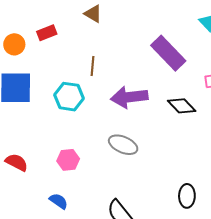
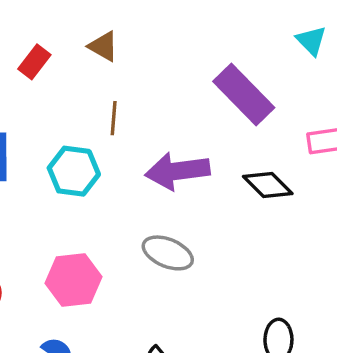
brown triangle: (93, 14) -> (103, 46), moved
red rectangle: (47, 33) -> (34, 62), turned -30
pink hexagon: (68, 160) -> (74, 280), size x1.4

